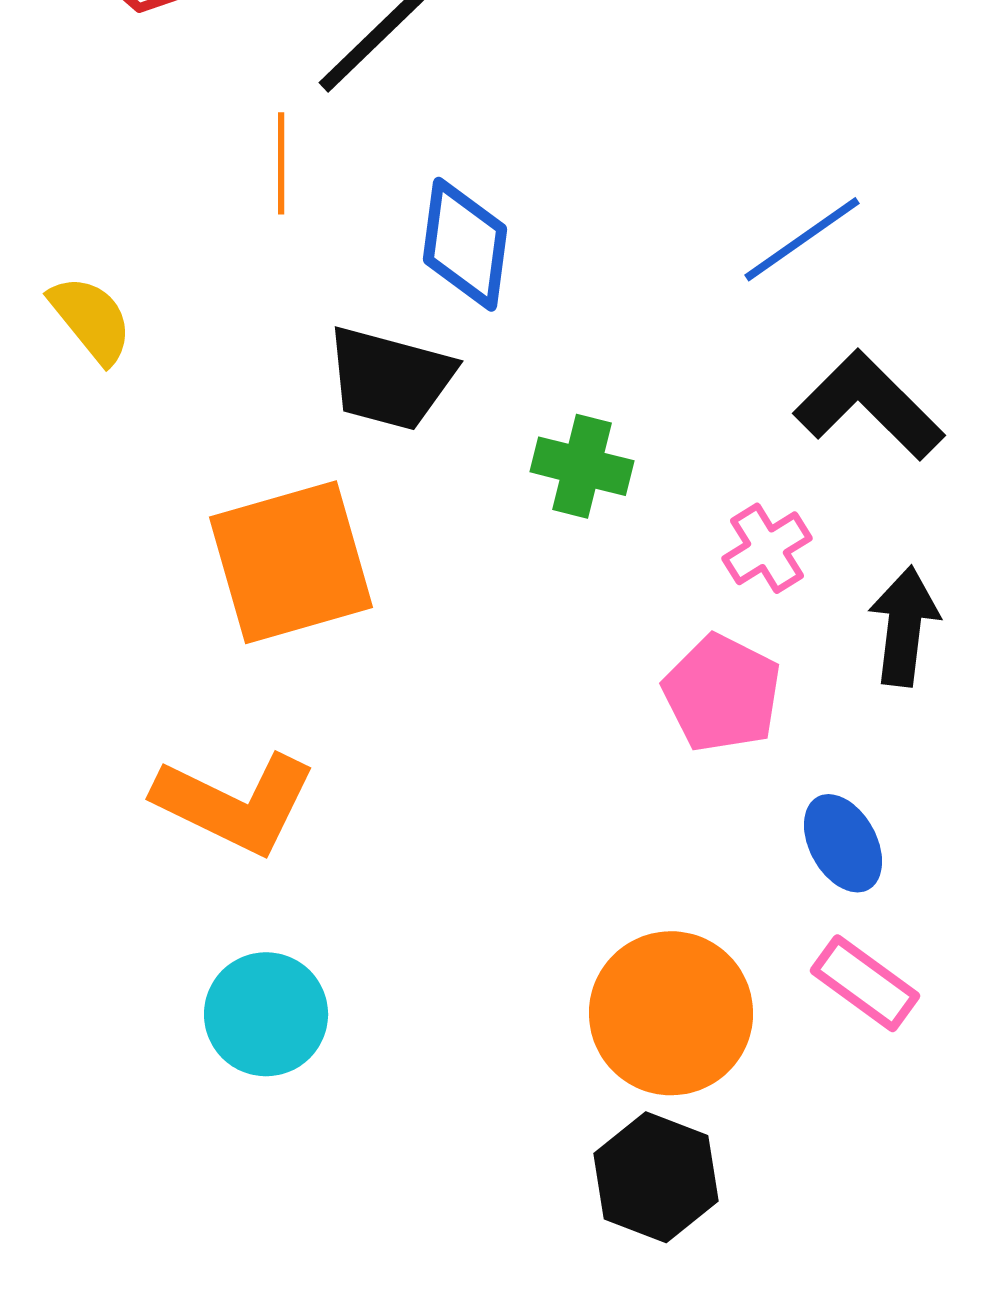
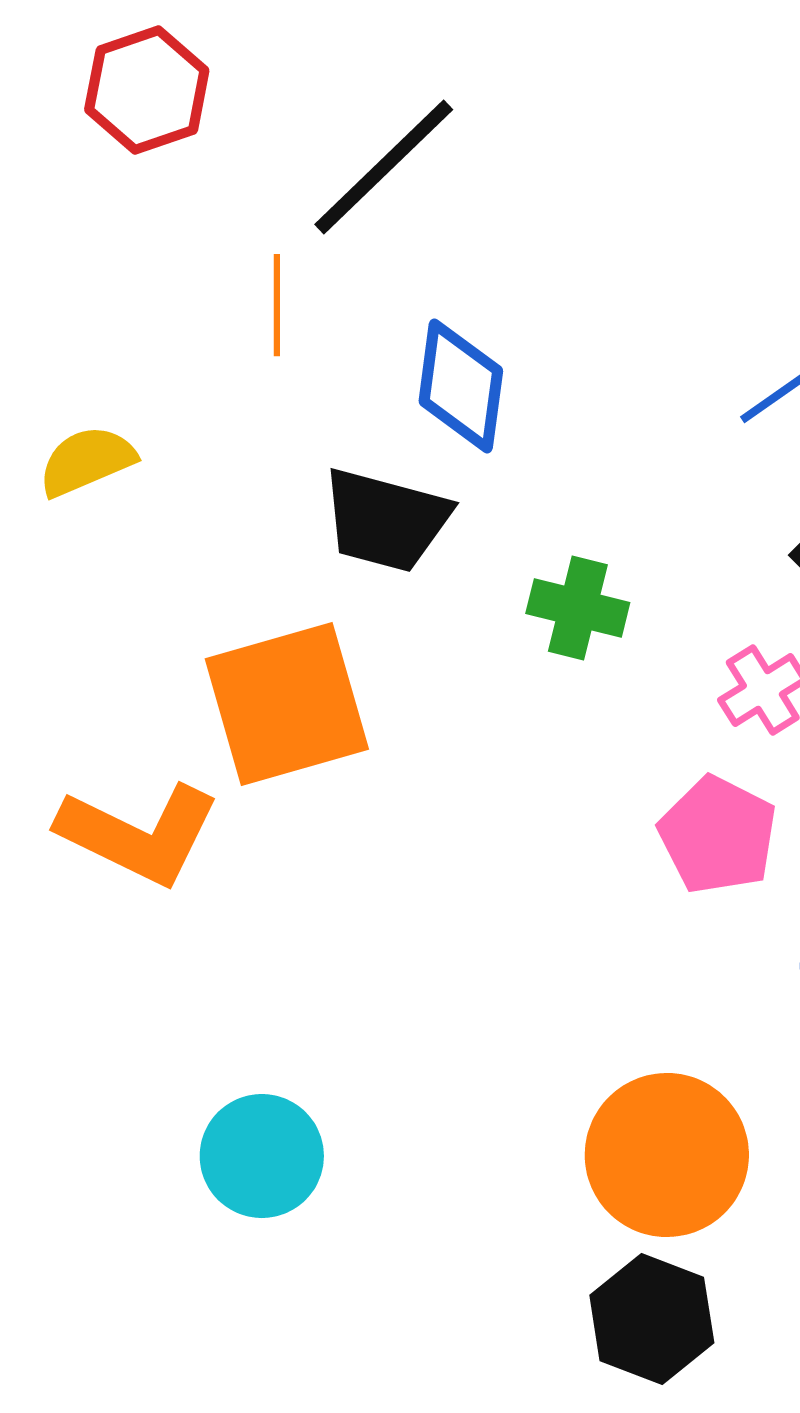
yellow semicircle: (91, 319) -> (87, 461), turned -74
orange L-shape: (235, 803) -> (139, 834), moved

